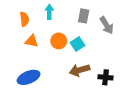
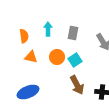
gray rectangle: (84, 16) -> (73, 33), moved
brown arrow: (80, 70) -> (77, 85), turned -102

